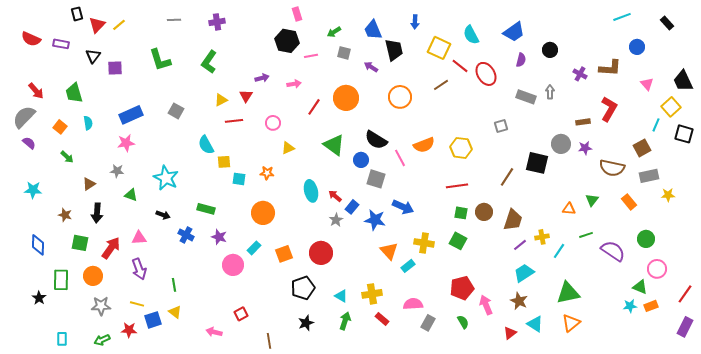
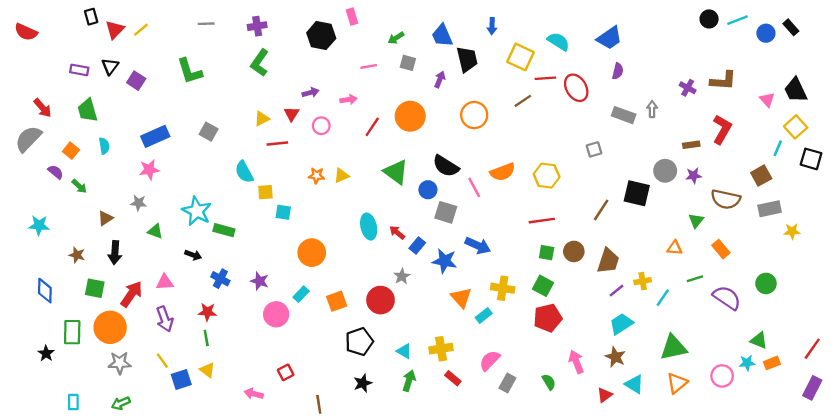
cyan semicircle: (471, 35) -> (558, 42), turned 150
red semicircle: (31, 39) -> (26, 32), moved
black hexagon: (287, 41) -> (321, 36), moved
purple rectangle: (61, 44) -> (79, 70), moved
blue circle: (637, 47) -> (766, 33), moved
black circle: (550, 50) -> (709, 19), moved
green L-shape: (209, 62) -> (260, 63), moved
red line: (460, 66) -> (545, 78), turned -42
purple arrow: (371, 67) -> (440, 79), turned 80
purple square: (115, 68) -> (136, 81), turned 35
black trapezoid: (683, 81) -> (796, 90), moved
pink circle: (273, 123) -> (321, 126), moved
purple semicircle: (29, 143) -> (56, 172), moved
orange star: (267, 173) -> (316, 176), moved
green triangle: (592, 200) -> (696, 221), moved
orange rectangle: (629, 202) -> (721, 249), moved
green rectangle: (206, 209) -> (224, 230), moved
gray star: (336, 220) -> (402, 276), moved
pink circle: (657, 269) -> (722, 376), moved
orange circle: (93, 276) -> (110, 327), size x1.4
red pentagon: (462, 288) -> (548, 318), moved
yellow line: (137, 304) -> (162, 361), turned 40
pink semicircle: (413, 304) -> (490, 361), turned -42
red star: (129, 330) -> (207, 312), moved

